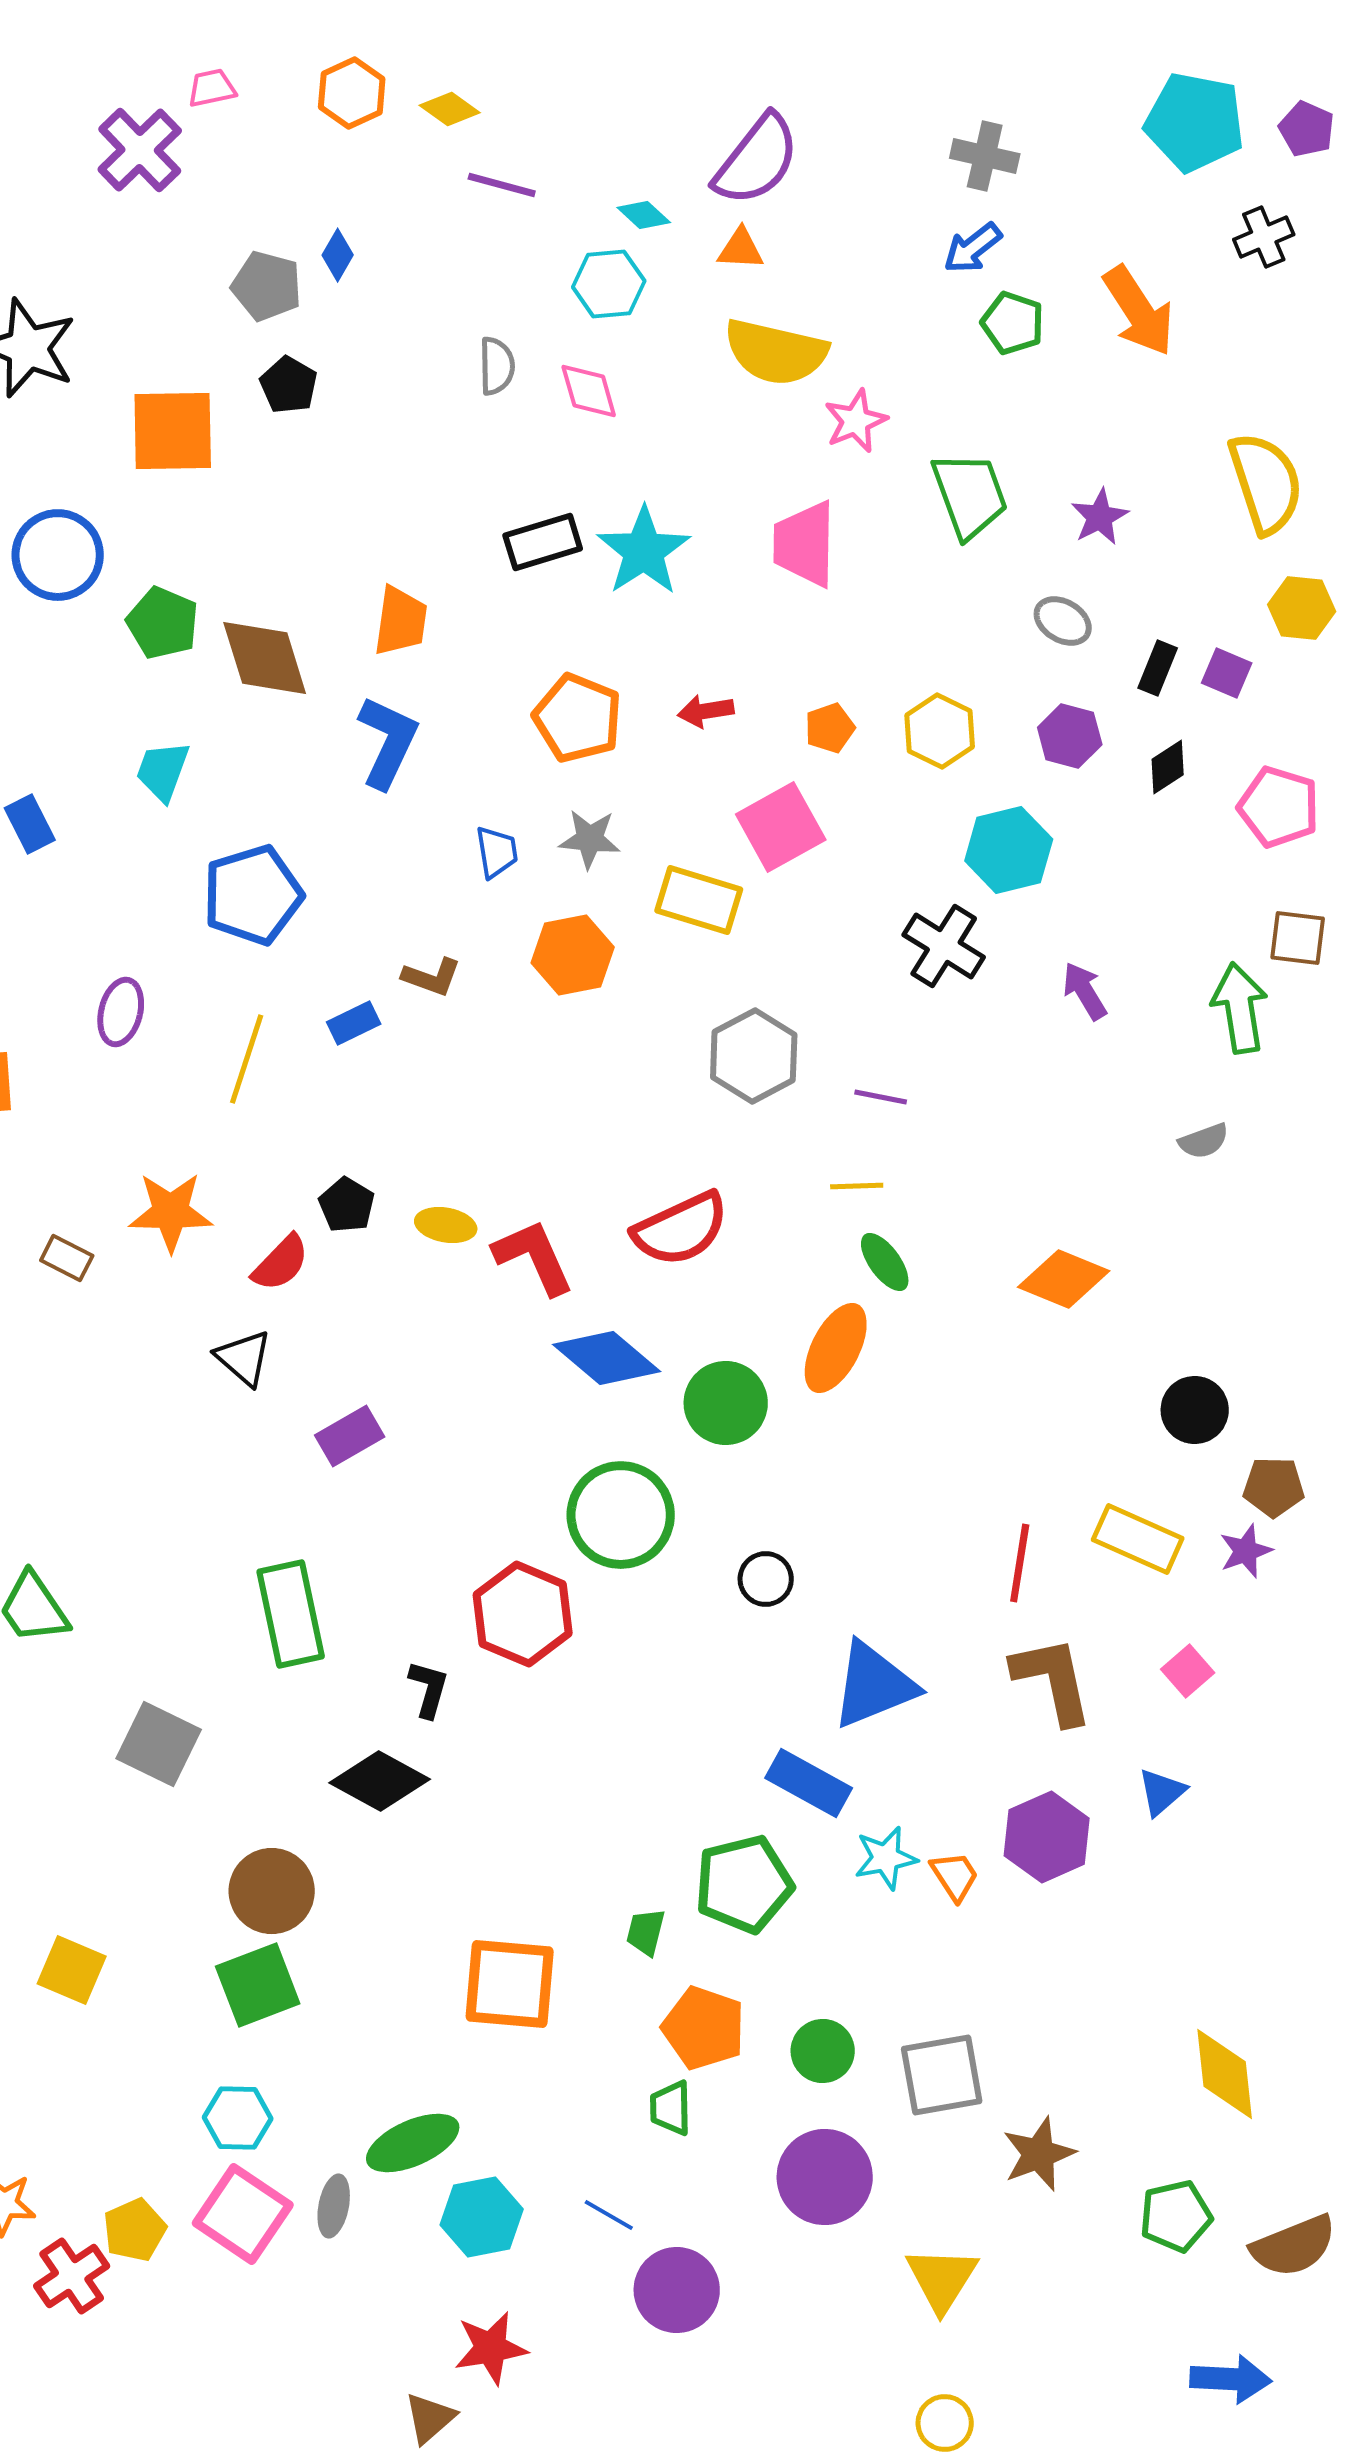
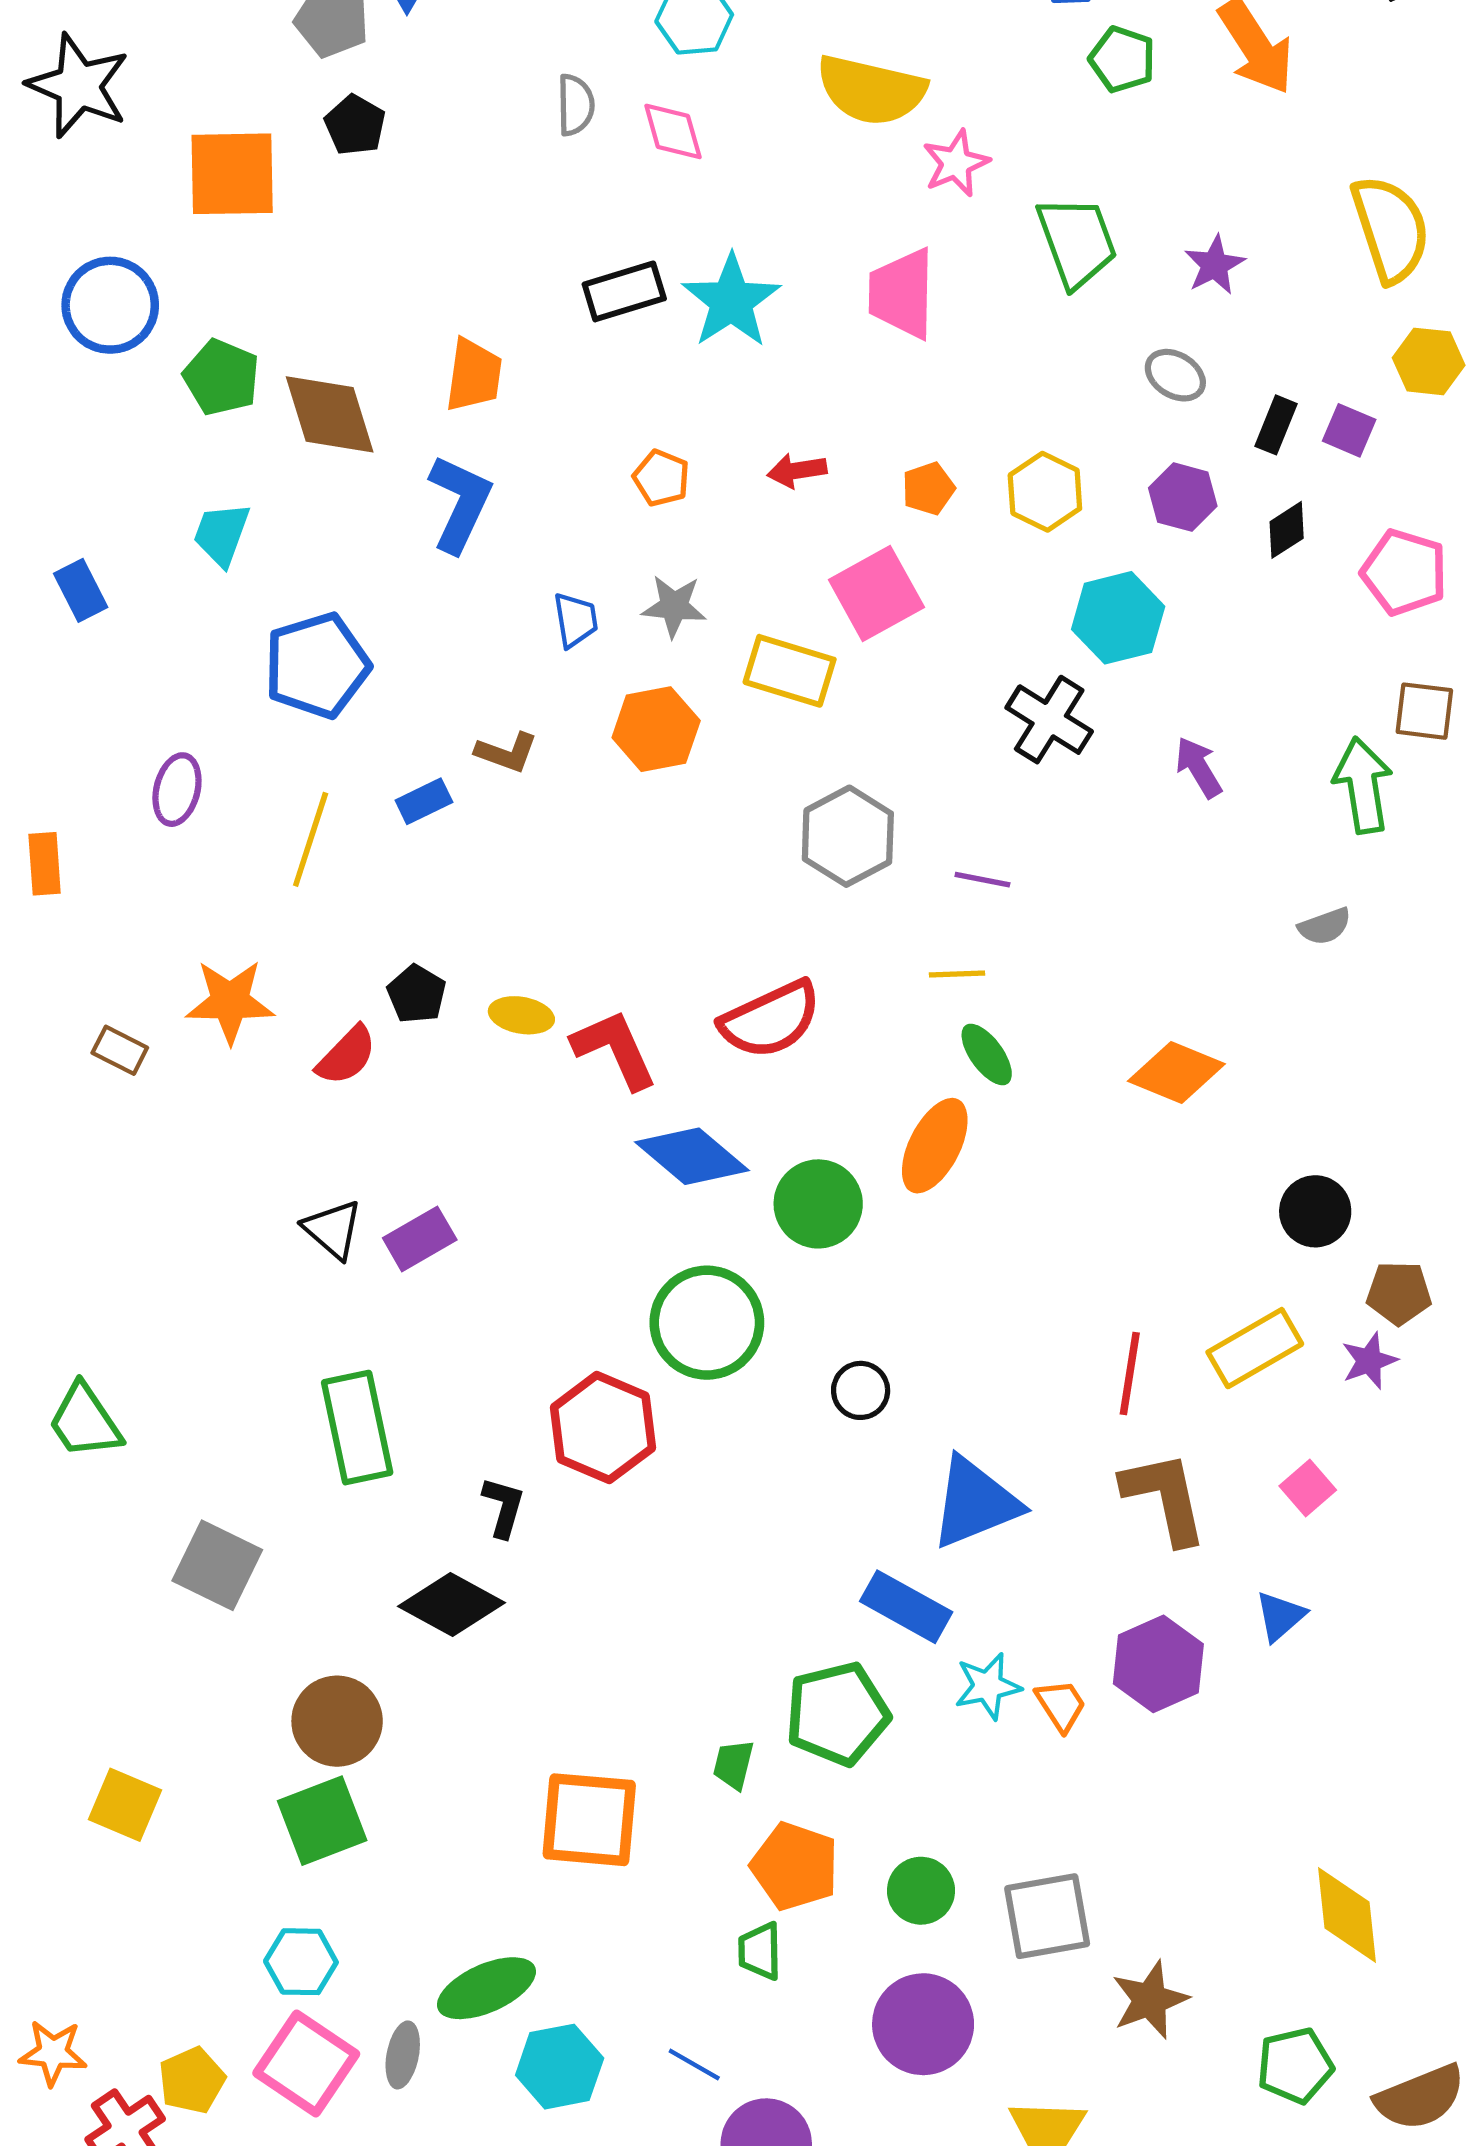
orange pentagon: (578, 718) -> (661, 478), size x0.6
black triangle: (244, 1358) -> (333, 1229), moved
yellow rectangle: (1138, 1539) -> (1255, 1348), turned -54

